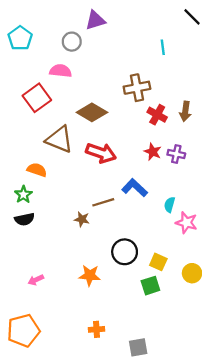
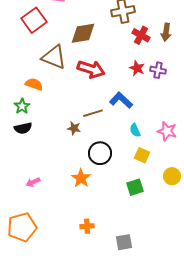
brown diamond: (92, 112) -> (83, 33), turned -40
cyan semicircle: (170, 205) -> (135, 130), moved, turned -40
black circle: (125, 252) -> (100, 153), moved
yellow square: (158, 262) -> (142, 155), moved
orange star: (90, 275) -> (81, 178), turned 30

